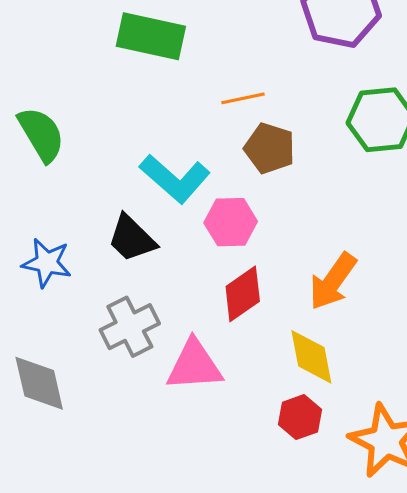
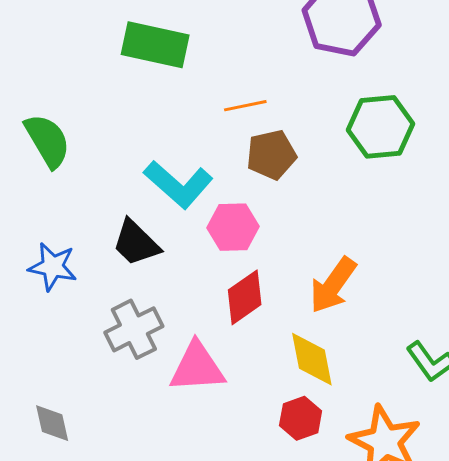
brown pentagon: (270, 148) -> (271, 155), turned -30
gray diamond: (39, 383) -> (52, 423), moved, size x0.7

